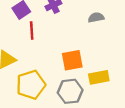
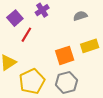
red line: (32, 31) -> (26, 35), turned 42
yellow rectangle: (99, 77) -> (90, 46), moved

